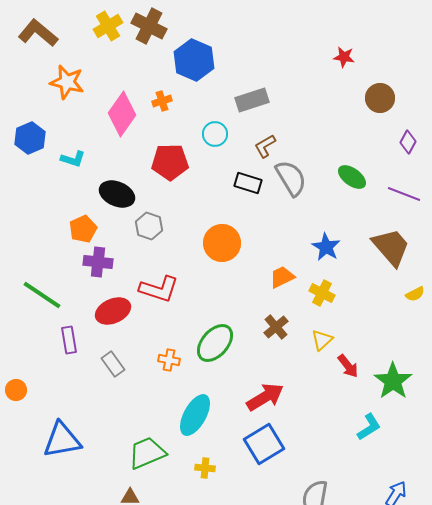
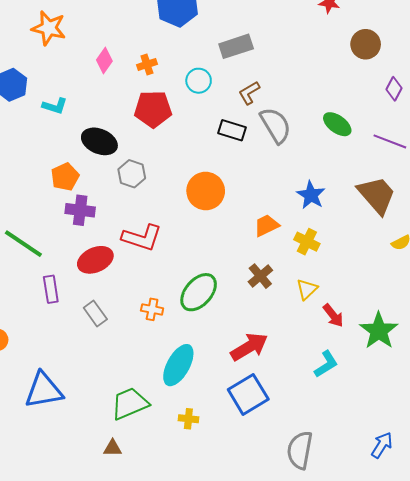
orange cross: (162, 101) -> (147, 64), moved
pink diamond: (122, 114) -> (104, 60), size x0.6
cyan L-shape: (369, 427) -> (326, 364), moved

